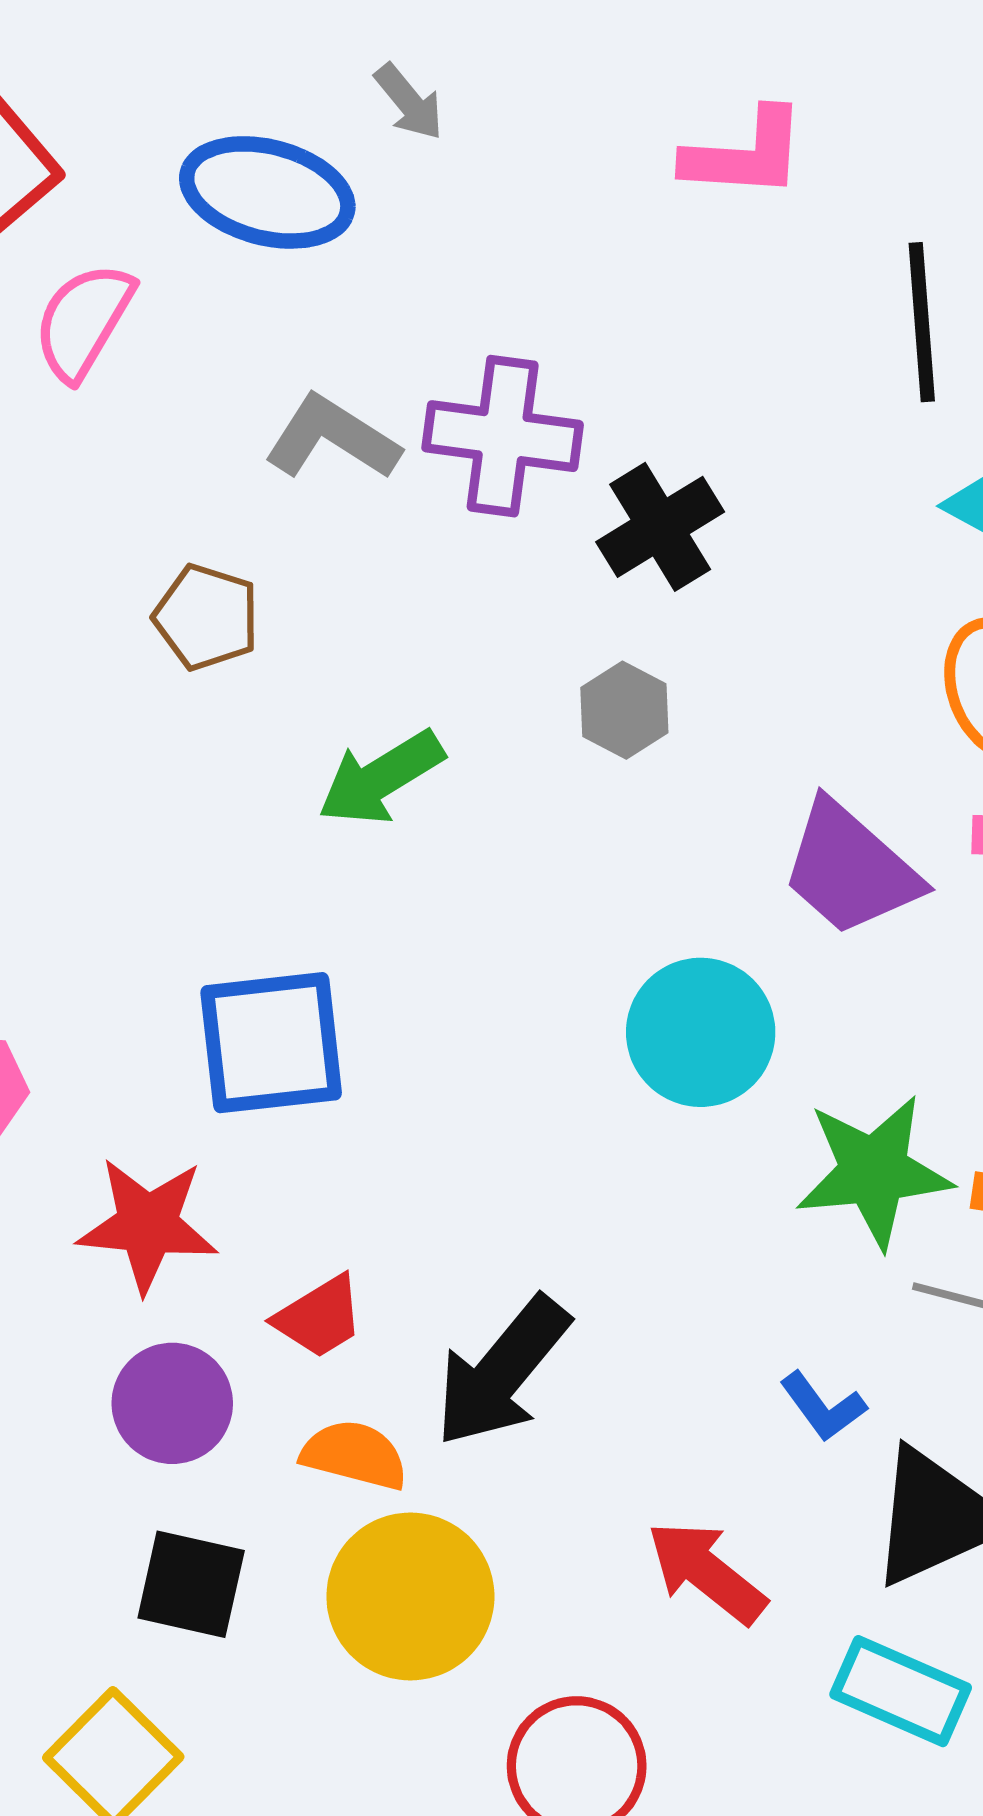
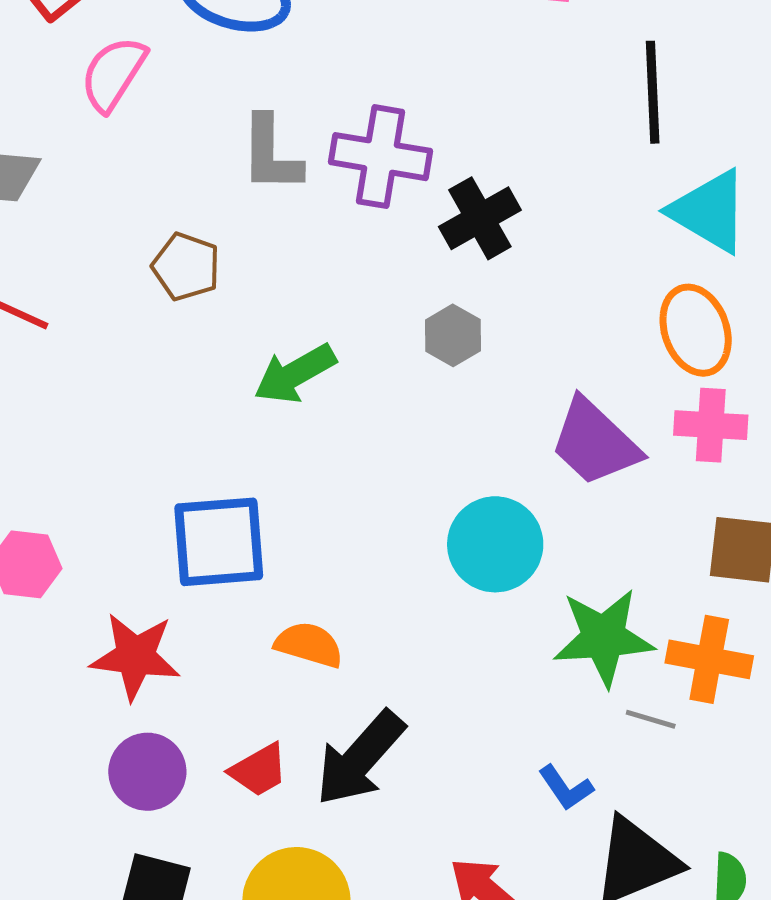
gray L-shape: (332, 438) -> (271, 154), turned -124
red trapezoid: (319, 1317) -> (259, 770), moved
orange semicircle: (354, 1455) -> (309, 645), moved

